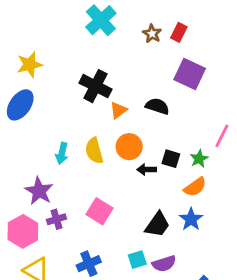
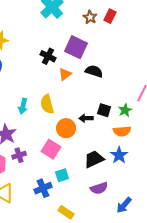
purple square: (190, 74) -> (76, 47), moved
black cross: (95, 86) -> (48, 56), size x0.7
orange circle: (129, 147) -> (66, 128), moved
orange semicircle: (195, 187) -> (122, 131), turned 30
black trapezoid: (157, 225) -> (94, 159), turned -150
cyan square: (137, 260) -> (62, 175), moved

